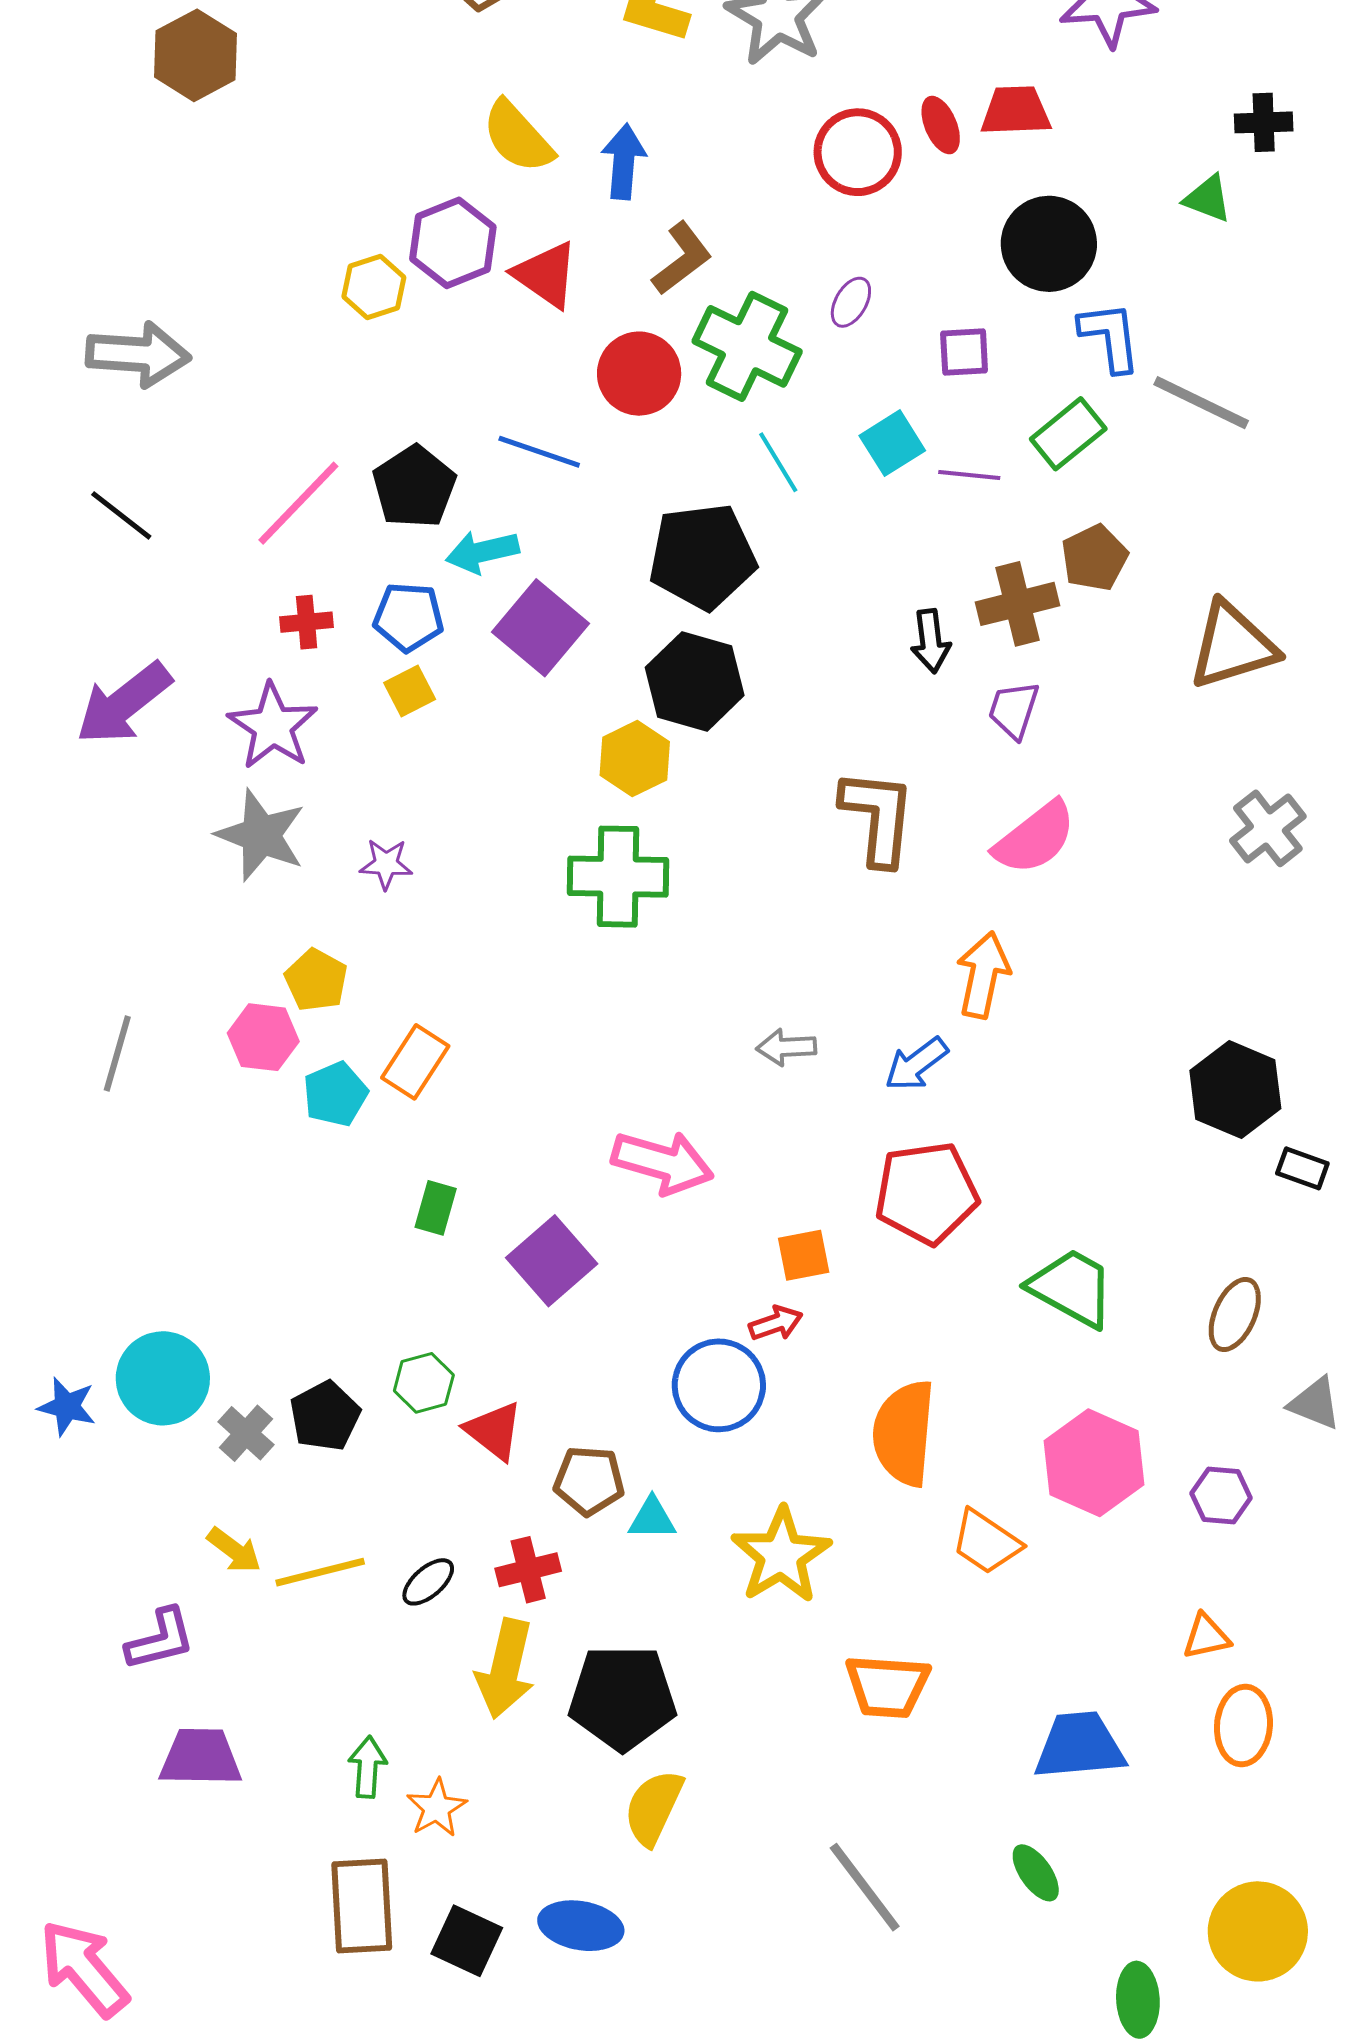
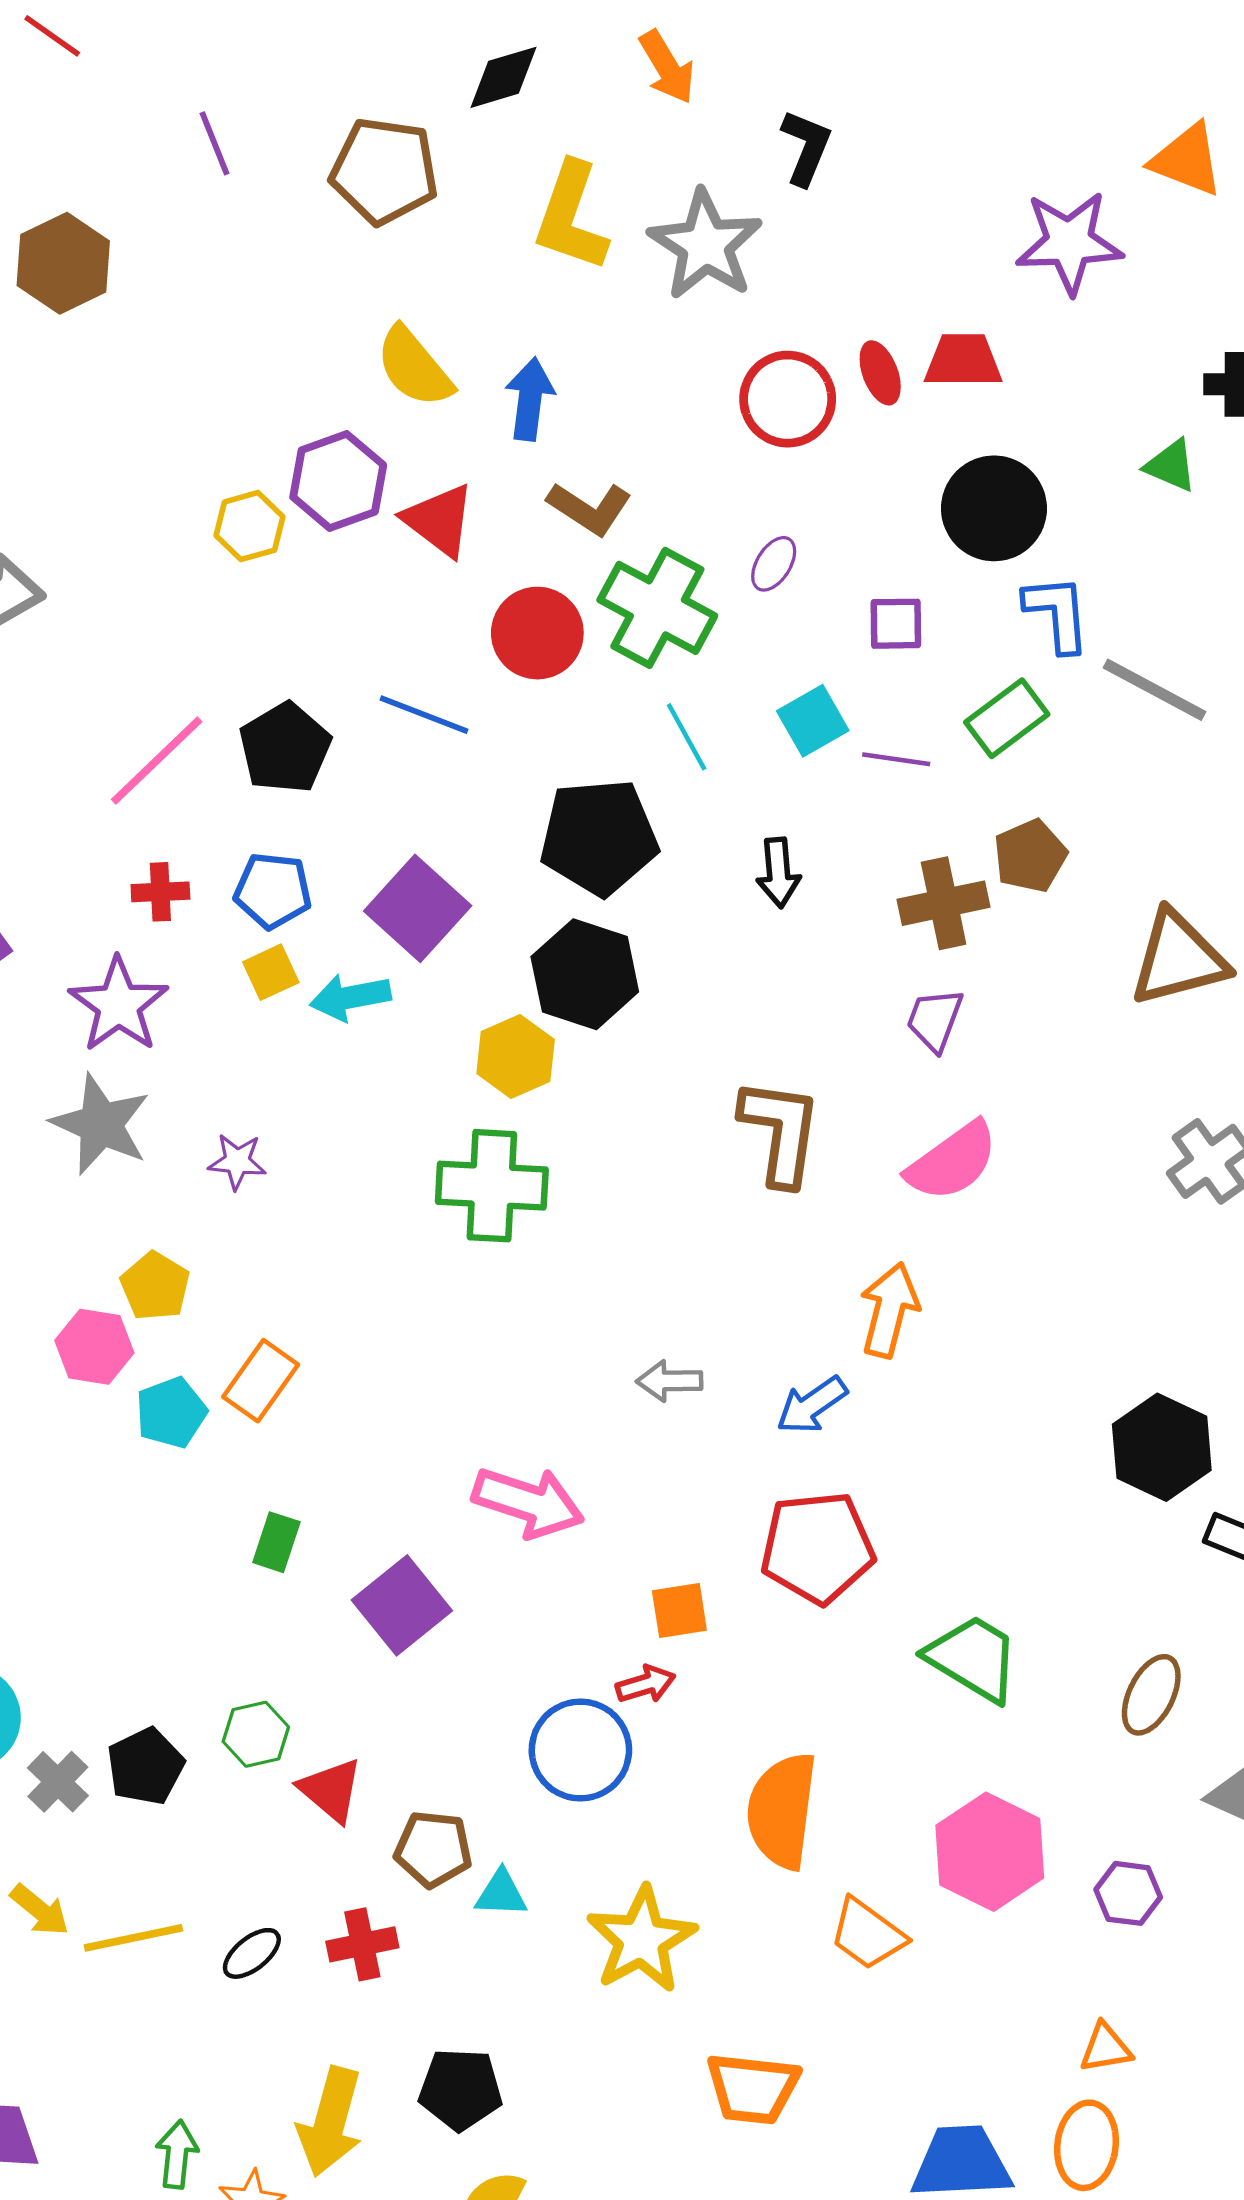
brown L-shape: (682, 258) -> (590, 508), turned 68
cyan arrow: (482, 552) -> (350, 997), moved
black arrow: (931, 641) -> (778, 873), moved
yellow arrow: (505, 1669) -> (330, 2122), moved
black pentagon: (622, 1698) -> (460, 2089), size x0.7
orange ellipse: (1243, 1725) -> (1087, 2145), moved

